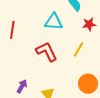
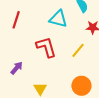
purple arrow: (22, 86) -> (17, 68), moved

